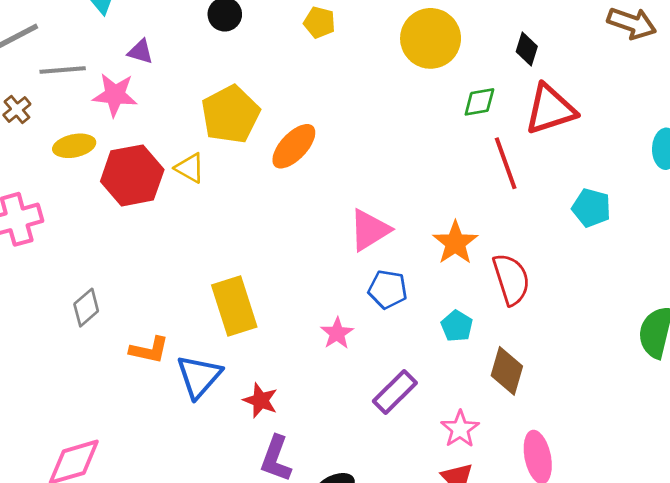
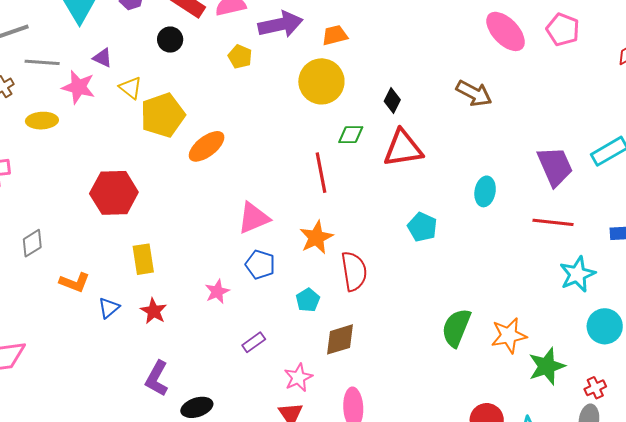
red line: (506, 163) -> (321, 173), moved
yellow triangle: (190, 168) -> (131, 88), moved
red hexagon: (132, 175) -> (114, 193), moved
yellow rectangle: (234, 306) -> (143, 259), size x0.7
brown diamond: (507, 371) -> (340, 339), turned 48
blue triangle: (199, 376) -> (109, 308), size x0.6
purple rectangle: (395, 392) -> (254, 342), size x0.7
red star: (261, 400) -> (154, 311), moved

